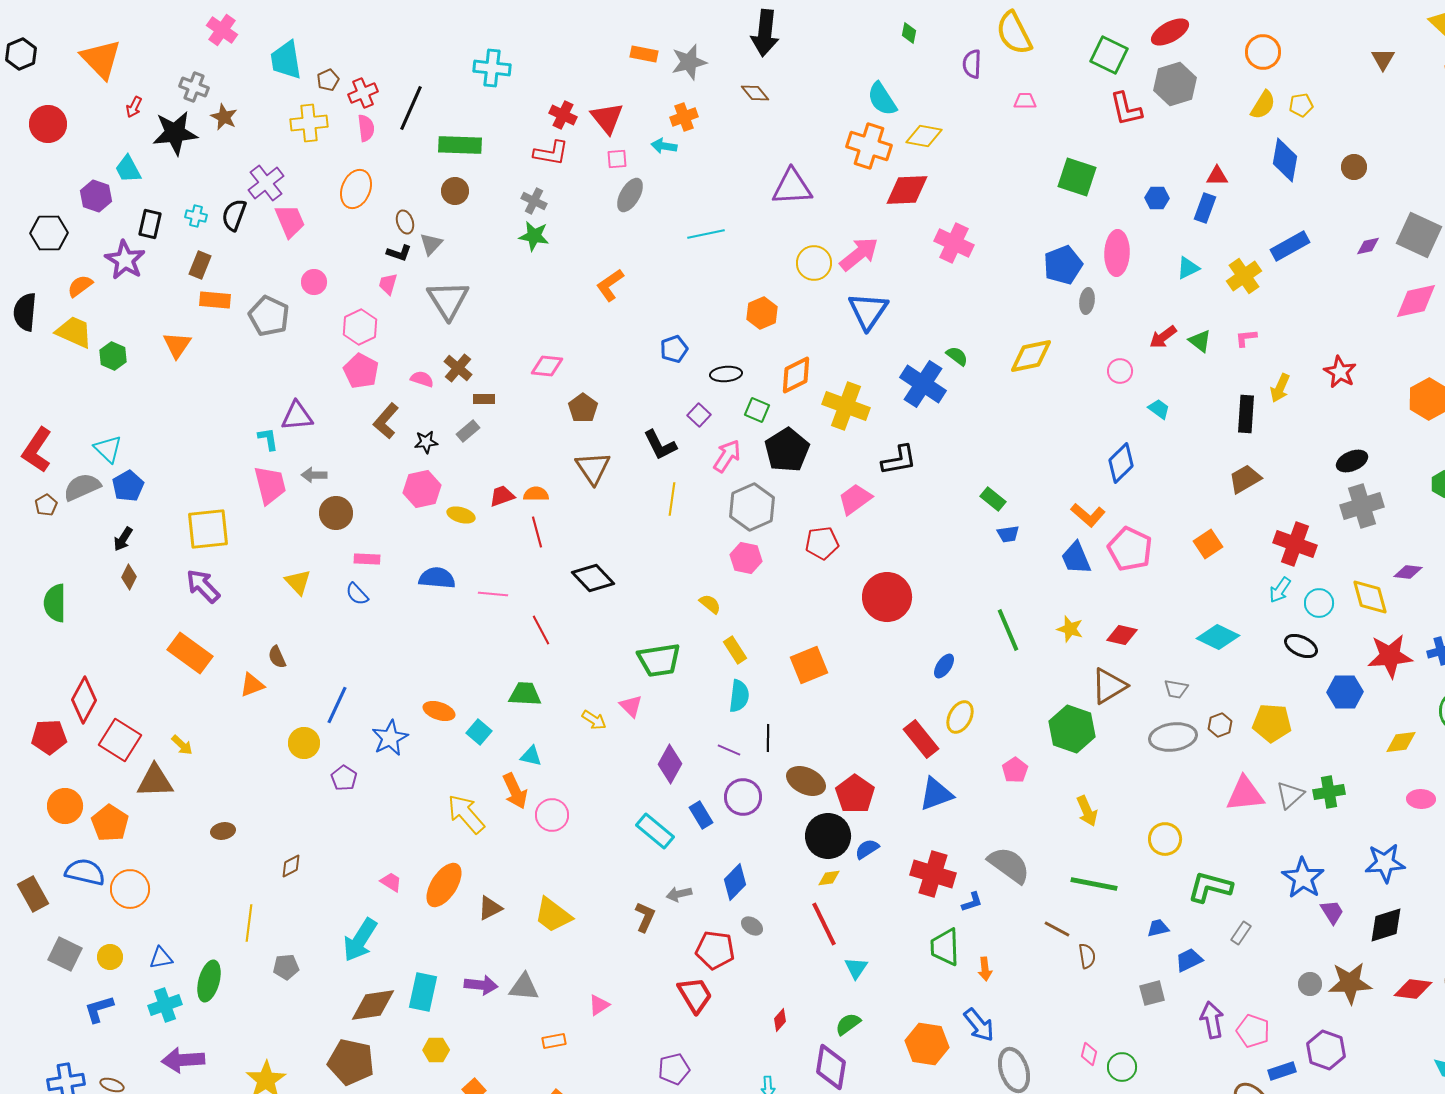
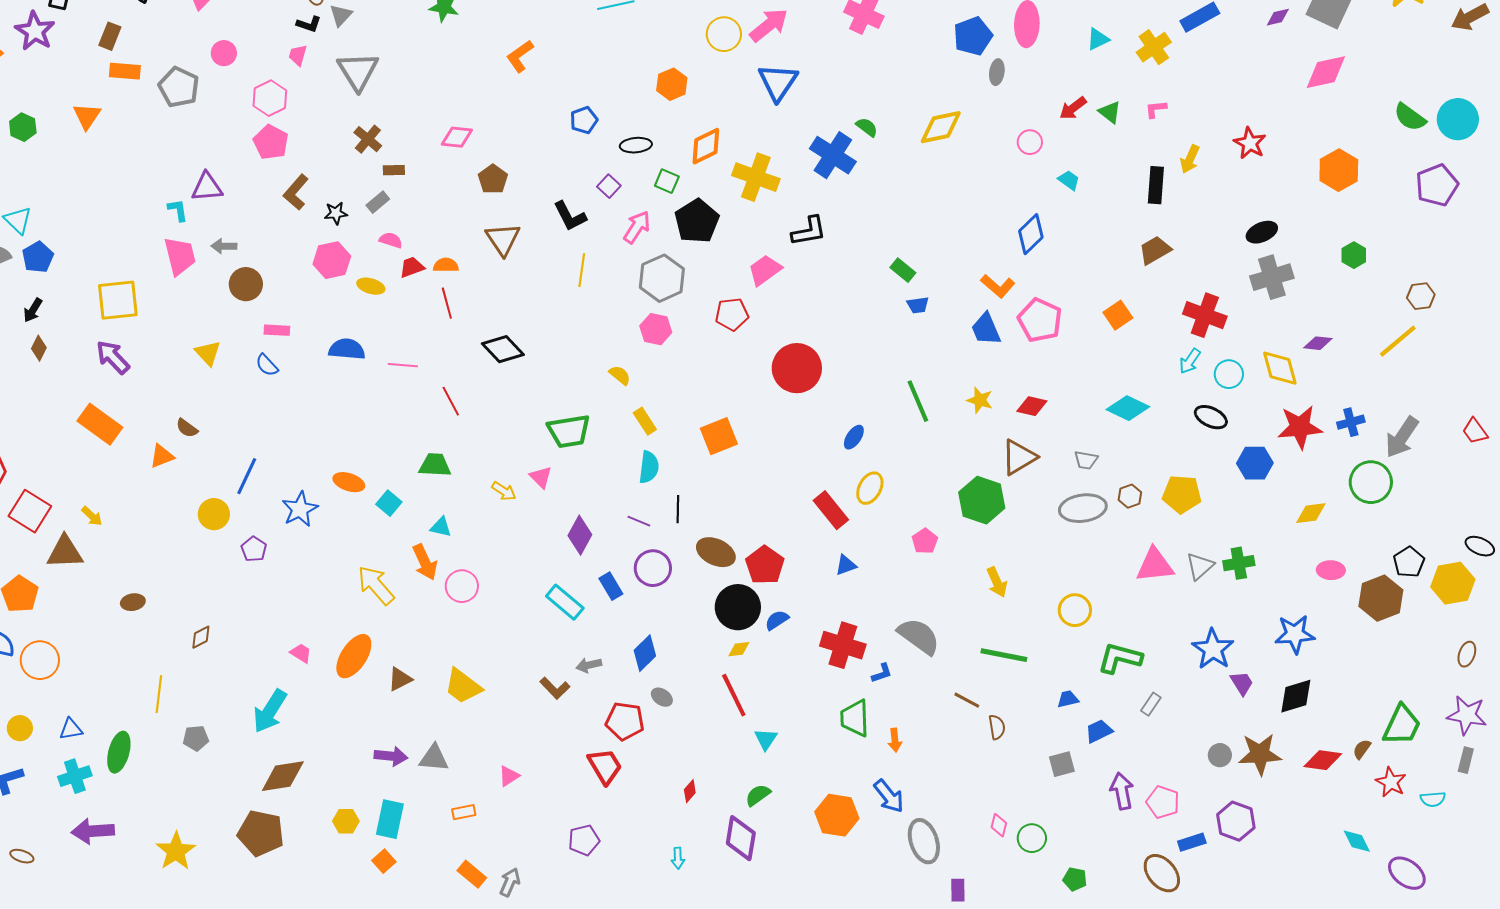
pink semicircle: (422, 379) -> (391, 240), moved
brown semicircle: (277, 657) -> (187, 428), turned -30
blue triangle: (936, 794) -> (846, 565), size x0.6
brown L-shape: (645, 917) -> (555, 688), turned 112
cyan rectangle: (423, 992) -> (390, 819), moved

